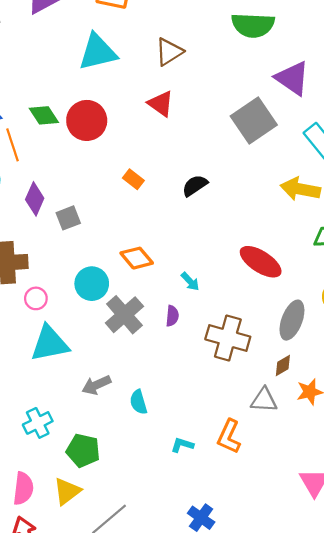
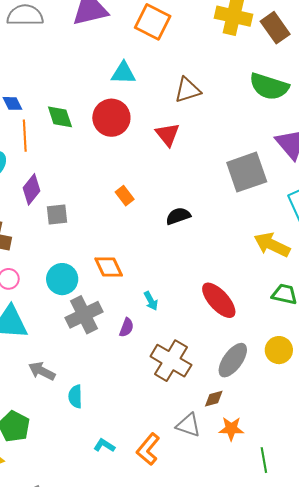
cyan triangle: (98, 52) -> (123, 73), size x0.7
red circle: (87, 120) -> (111, 118), moved
gray arrow: (96, 385) -> (42, 371), turned 36

